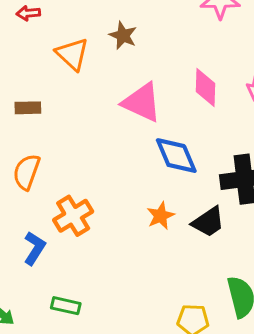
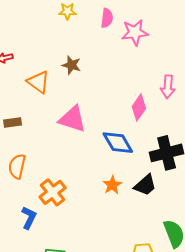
pink diamond: (205, 88) -> (139, 107), moved, turned 40
pink triangle: (142, 102) -> (72, 119), moved

